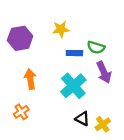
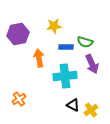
orange arrow: (30, 79) -> (39, 58), moved
cyan cross: (73, 86) -> (65, 76), turned 35

